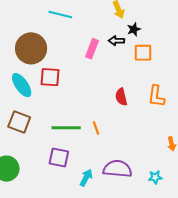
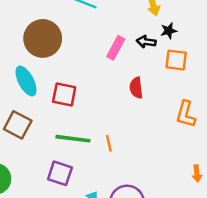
red square: (50, 77) -> (64, 95), moved
red semicircle: (121, 97) -> (136, 88), moved

